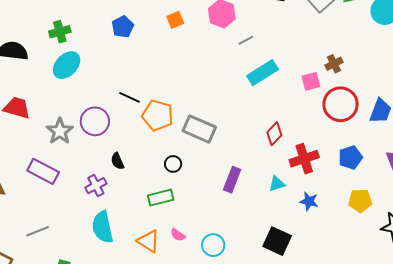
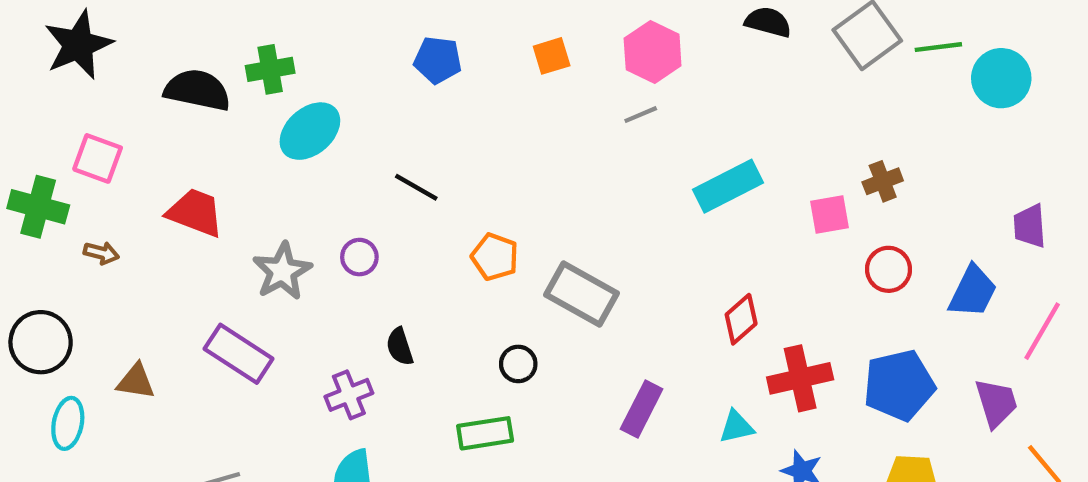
blue pentagon: (123, 27) -> (438, 60), turned 30
green cross: (60, 32) -> (270, 69), moved
gray line: (246, 40) -> (641, 115), moved
black line: (129, 97) -> (416, 187), moved
red circle: (340, 104) -> (889, 269), size x0.6
orange pentagon: (158, 115) -> (495, 257), size x0.7
purple circle: (95, 121) -> (359, 257), size x0.6
blue pentagon: (350, 157) -> (899, 385), size x1.4

